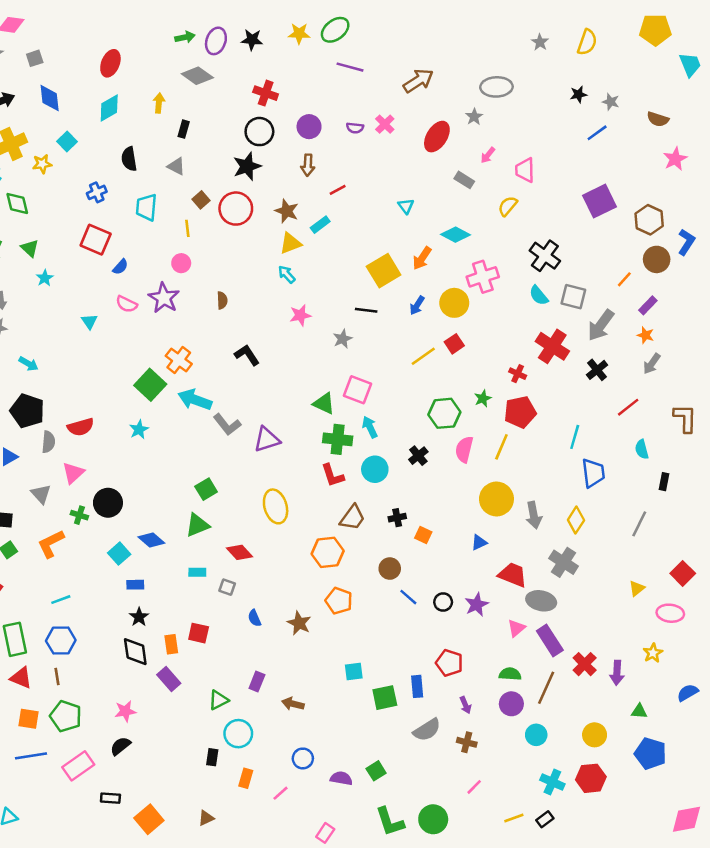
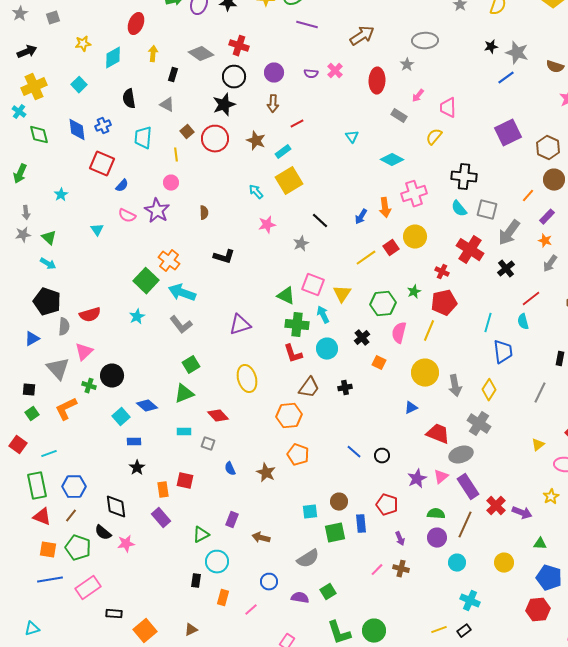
red ellipse: (110, 63) -> (136, 24), moved
gray diamond: (197, 76) -> (201, 54), moved
blue diamond: (50, 98) -> (77, 130), moved
gray star: (611, 102) -> (517, 53), size x1.6
red ellipse: (437, 137) -> (377, 81), turned -30
yellow star: (42, 164) -> (83, 44), moved
yellow triangle: (290, 243) -> (342, 294), moved, turned -36
green triangle: (30, 248) -> (49, 238), moved
black cross: (545, 256) -> (464, 177), turned -30
orange arrow: (422, 258) -> (385, 208), moved, turned -42
yellow square: (384, 271) -> (289, 181), moved
yellow circle: (454, 303) -> (415, 237), moved
black line: (366, 310) -> (320, 221), turned 36
black L-shape: (247, 355) -> (224, 257), turned 140
gray L-shape: (227, 425) -> (181, 325), moved
cyan semicircle: (642, 449) -> (523, 322), moved
gray triangle: (41, 494) -> (58, 369), size x1.4
orange square: (423, 535) -> (379, 363), moved
brown circle: (390, 569) -> (339, 502), moved
cyan line: (61, 600) -> (49, 454), moved
gray ellipse: (541, 601) -> (461, 455), turned -30
purple star: (477, 605) -> (417, 479), moved
black diamond: (135, 652) -> (116, 507), moved
purple arrow: (617, 673) -> (522, 513), turned -72
brown line: (57, 677) -> (71, 516), turned 48
gray semicircle: (427, 730) -> (308, 559), moved
black semicircle: (120, 746) -> (103, 533), moved, turned -102
red hexagon: (591, 778) -> (538, 610), moved
pink line: (474, 787) -> (377, 570), moved

